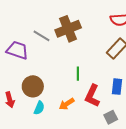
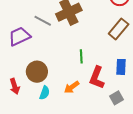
purple trapezoid: (17, 50) -> (19, 36), turned -40

